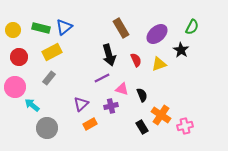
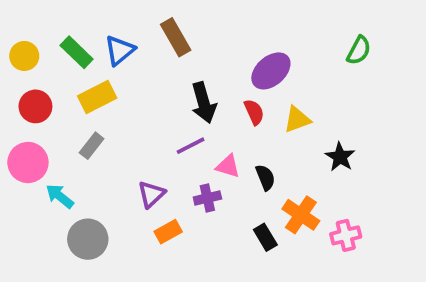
green rectangle: (41, 28) -> (77, 52), turned 30
brown rectangle: (121, 28) -> (176, 37), moved
purple ellipse: (157, 34) -> (271, 71), moved
black star: (181, 50) -> (340, 157), moved

